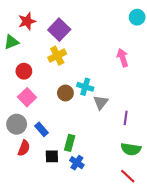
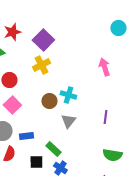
gray triangle: (101, 102) -> (68, 121), moved
purple line: (126, 118) -> (105, 117), moved
blue rectangle: (42, 129) -> (26, 136), turned -56
green rectangle: (70, 143) -> (53, 149), turned -63

